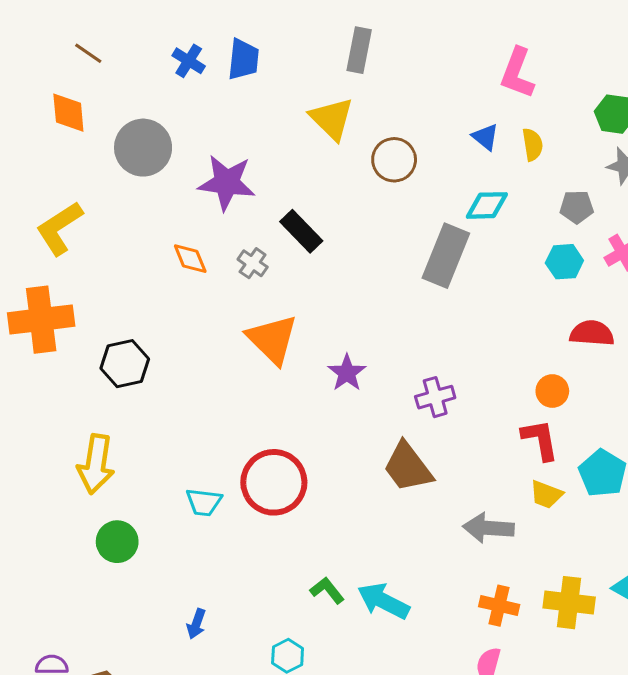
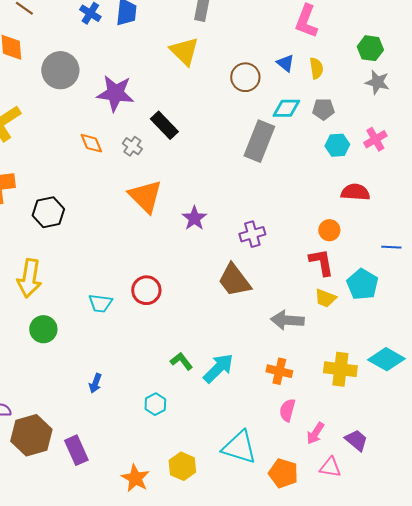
brown circle: (394, 160) -> (245, 77), moved
gray pentagon: (577, 207) -> (323, 109), moved
red circle: (274, 482) -> (146, 290), size x0.7
cyan arrow: (383, 601) -> (218, 368), turned 108
orange cross: (499, 606) -> (279, 371), moved

